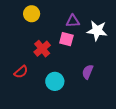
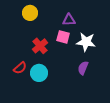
white star: (97, 31) -> (86, 42), moved
cyan circle: (55, 81) -> (39, 73), moved

